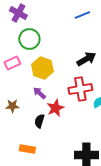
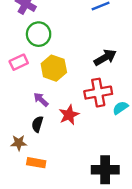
purple arrow: (39, 93) -> (41, 100), moved
brown star: (12, 106) -> (19, 143), moved
black semicircle: (39, 121) -> (37, 124), moved

